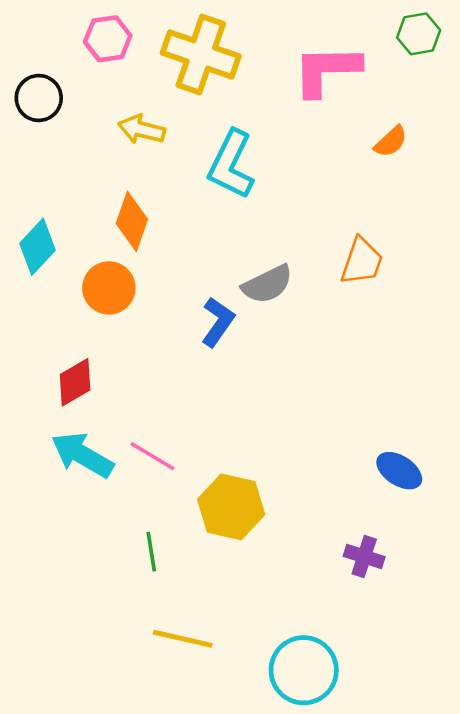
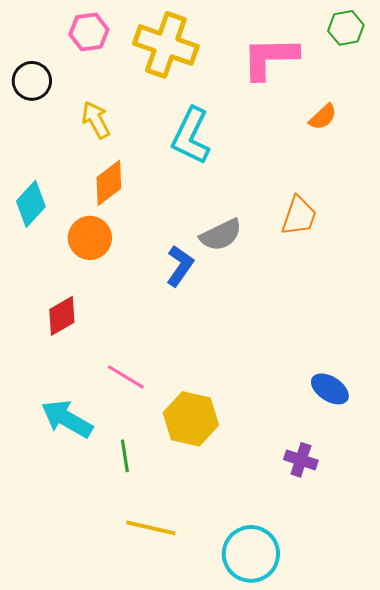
yellow arrow: (142, 129) -> (96, 120), moved, turned 48
orange diamond: (132, 221) -> (109, 183), turned 33
cyan arrow: (82, 455) -> (67, 419), moved

